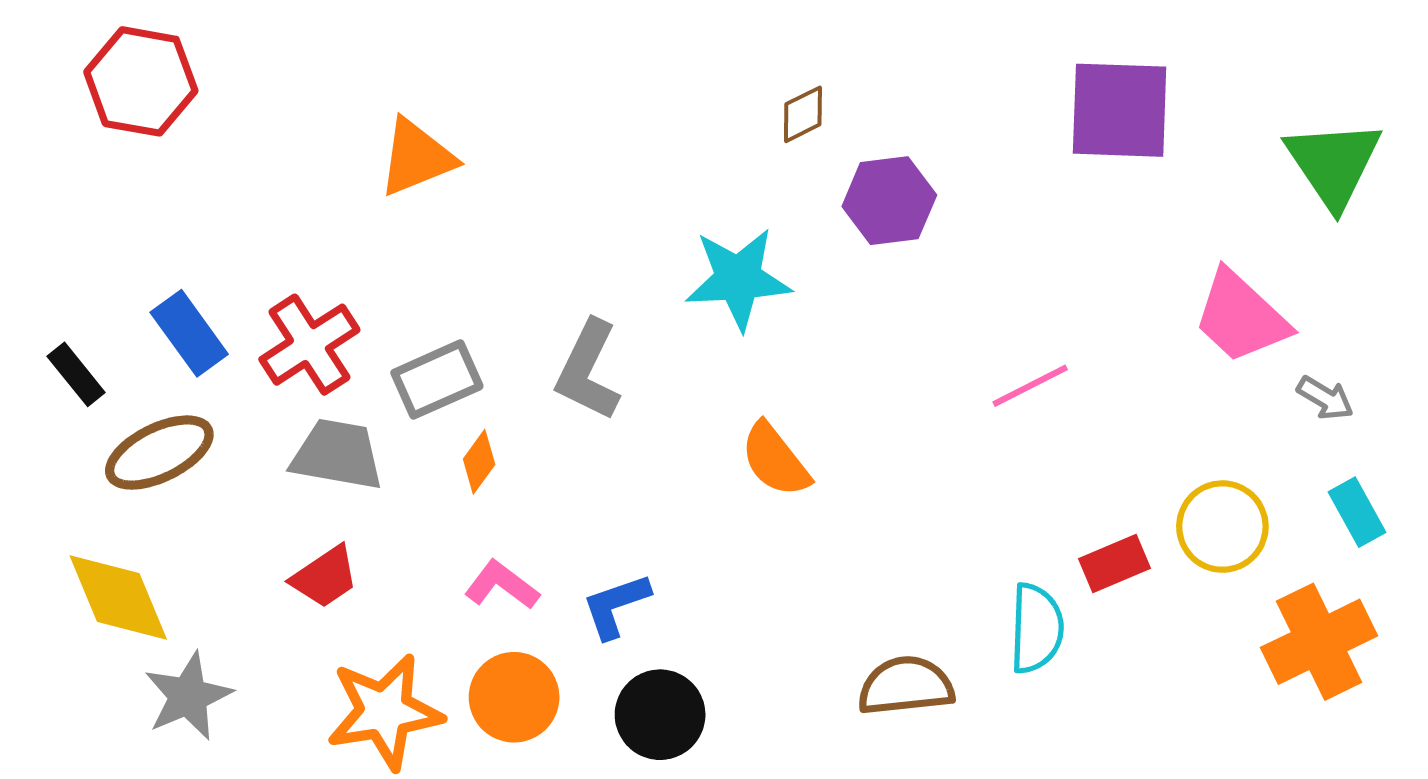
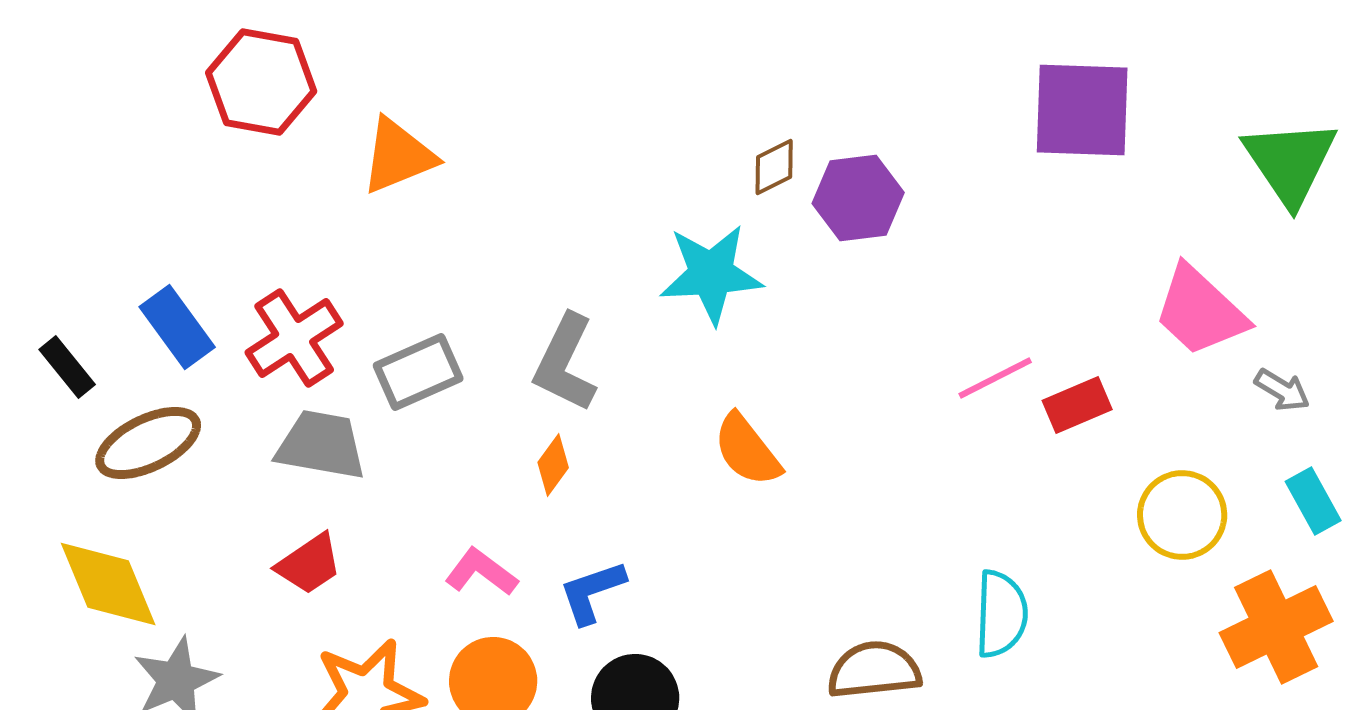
red hexagon: (141, 81) -> (261, 82), moved
brown diamond: (803, 114) -> (774, 167), moved
orange diamond: (479, 462) -> (553, 465), moved
red rectangle: (1114, 564) -> (1077, 405), moved

